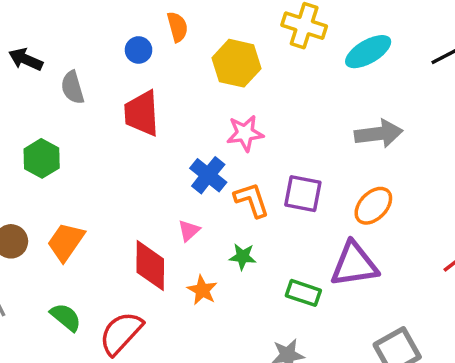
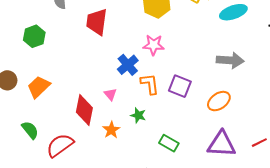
pink triangle: (189, 230) -> (110, 94), turned -40
purple triangle: (354, 264) -> (222, 144), moved

